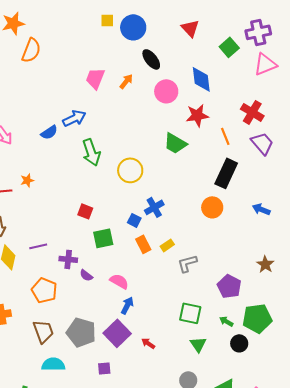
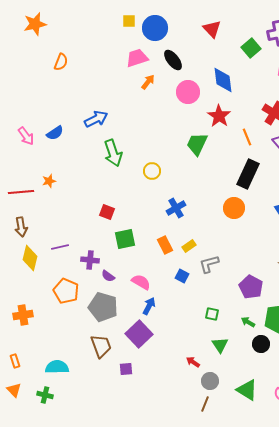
orange semicircle: (31, 50) -> (61, 62), moved, size x0.7
pink trapezoid: (95, 78) -> (137, 58), moved, turned 50
red star: (197, 115) -> (219, 116), turned -30
blue semicircle: (49, 132) -> (55, 133), moved
green trapezoid: (175, 143) -> (197, 144), turned 85
yellow circle: (130, 170) -> (152, 171), size x0.7
blue square: (134, 220) -> (182, 276), moved
green square: (190, 313) -> (212, 314), size x0.6
brown trapezoid: (43, 331) -> (101, 346), moved
gray pentagon: (81, 332) -> (103, 307), moved
red arrow: (148, 343) -> (193, 362), moved
cyan semicircle: (53, 364) -> (57, 367), moved

